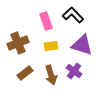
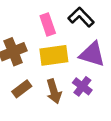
yellow rectangle: (51, 46) -> (54, 55), size x1.6

